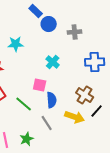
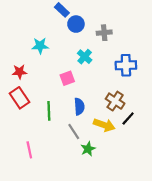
cyan cross: (53, 62) -> (85, 57), moved
pink square: (40, 85) -> (67, 78), moved, turned -32
green line: (24, 104) -> (49, 111), turned 48
green star: (27, 139) -> (88, 149), moved

